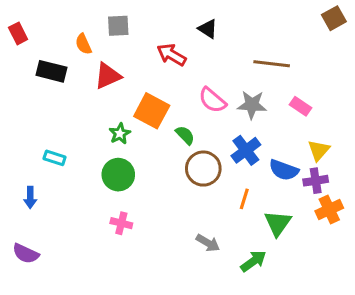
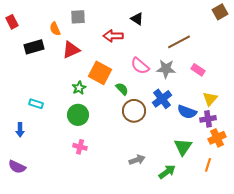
red arrow: (171, 55) -> (113, 36), turned -30
brown line: (272, 64) -> (179, 42), turned -35
black rectangle: (51, 71) -> (34, 47), turned -30
orange line: (244, 199) -> (208, 165), moved
gray arrow: (208, 243) -> (137, 160), turned -49

